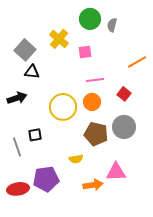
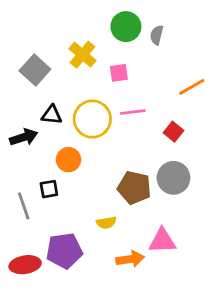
black triangle: (32, 72) -> (52, 115), moved
orange circle: (92, 102) -> (68, 160), moved
yellow circle: (63, 107) -> (92, 119), moved

